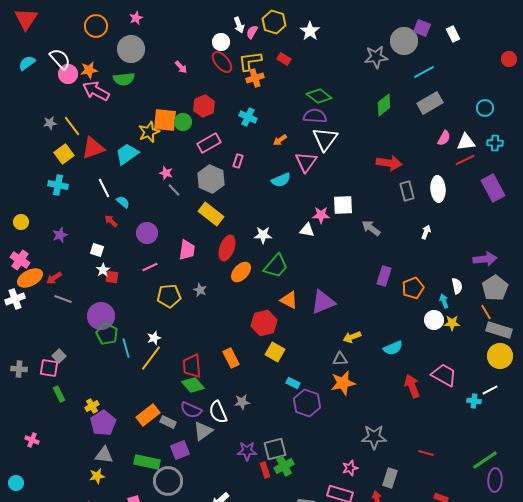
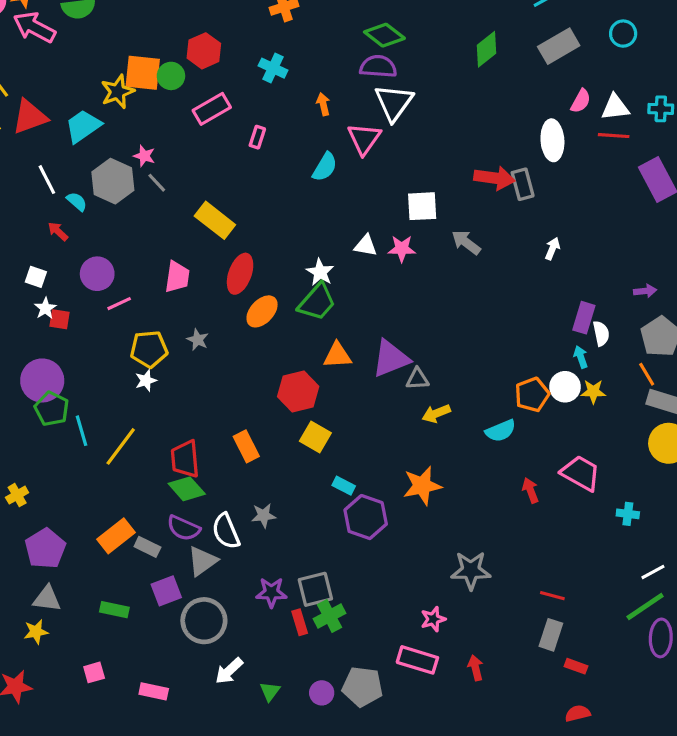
cyan circle: (485, 108) -> (623, 34), moved
orange arrow: (280, 140) -> (323, 104), turned 112
red line: (465, 160) -> (614, 136), turned 30
red arrow: (389, 163) -> (494, 178), moved
gray hexagon: (211, 179) -> (113, 181), moved
cyan semicircle: (281, 180) -> (325, 167), turned -36
white ellipse: (438, 189) -> (552, 140), moved
pink star: (321, 215) -> (402, 249), moved
purple circle: (147, 233) -> (97, 274), moved
white star: (263, 235) -> (320, 272), moved, turned 30
purple arrow: (485, 259) -> (645, 291), size x0.6
purple rectangle: (384, 276) -> (584, 318), moved
orange pentagon: (413, 288) -> (532, 395), moved
orange triangle: (289, 300) -> (337, 355), turned -30
white star: (154, 338) -> (146, 380), moved
gray triangle: (340, 359) -> (417, 379), moved
red arrow: (412, 386) -> (530, 490), size x0.7
white line: (490, 390) -> (653, 572), moved
yellow cross: (92, 406) -> (17, 495), moved
green rectangle: (147, 462) -> (114, 610), size x0.7
gray rectangle: (390, 478) -> (551, 635), moved
gray circle: (168, 481) -> (204, 621), moved

